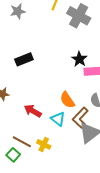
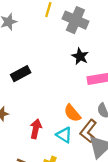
black star: (79, 59) -> (80, 56), moved
red arrow: (33, 111) -> (36, 129), turned 78

